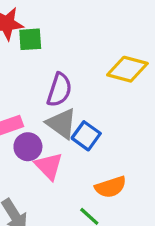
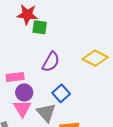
gray triangle: (61, 124) -> (46, 113), moved
pink triangle: (49, 166) -> (22, 108), moved

